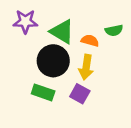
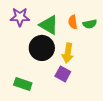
orange semicircle: (90, 41) -> (73, 22), moved, turned -112
green rectangle: (43, 92) -> (23, 84), moved

